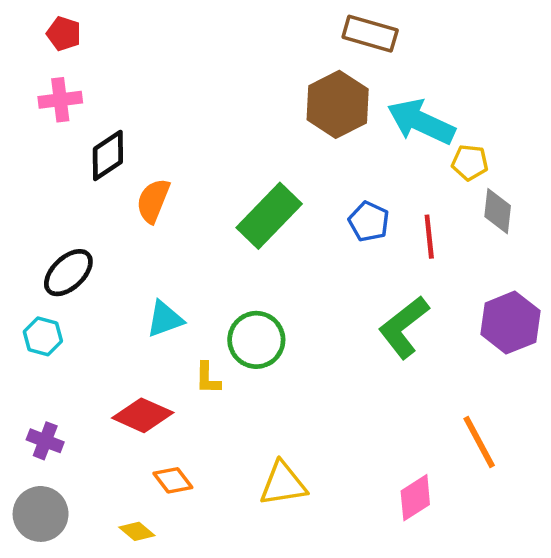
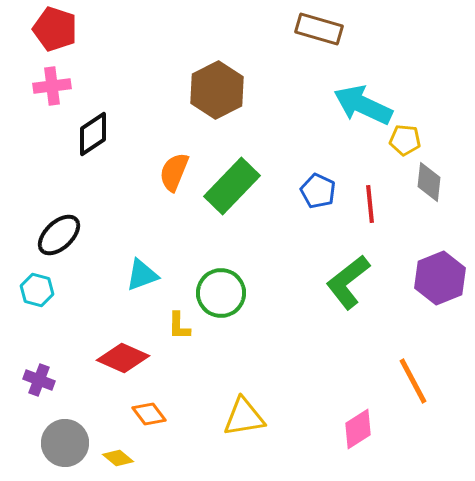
red pentagon: (64, 34) -> (55, 29), size x1.5
brown hexagon: (338, 104) -> (217, 90), moved
orange semicircle: (153, 201) -> (174, 172), moved
gray circle: (41, 514) -> (65, 443), moved

